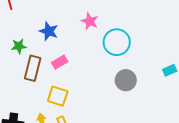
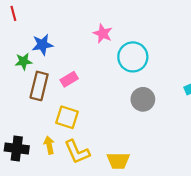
blue star: (49, 31) -> (42, 45), moved, turned -30

